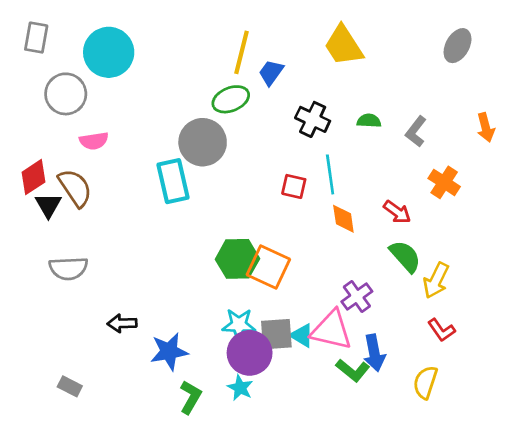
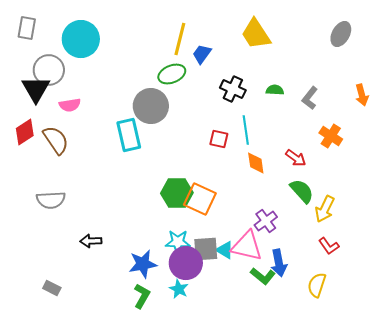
black triangle: (48, 205) -> (36, 89), moved, size x1.4
blue star: (169, 352) -> (143, 264), moved

